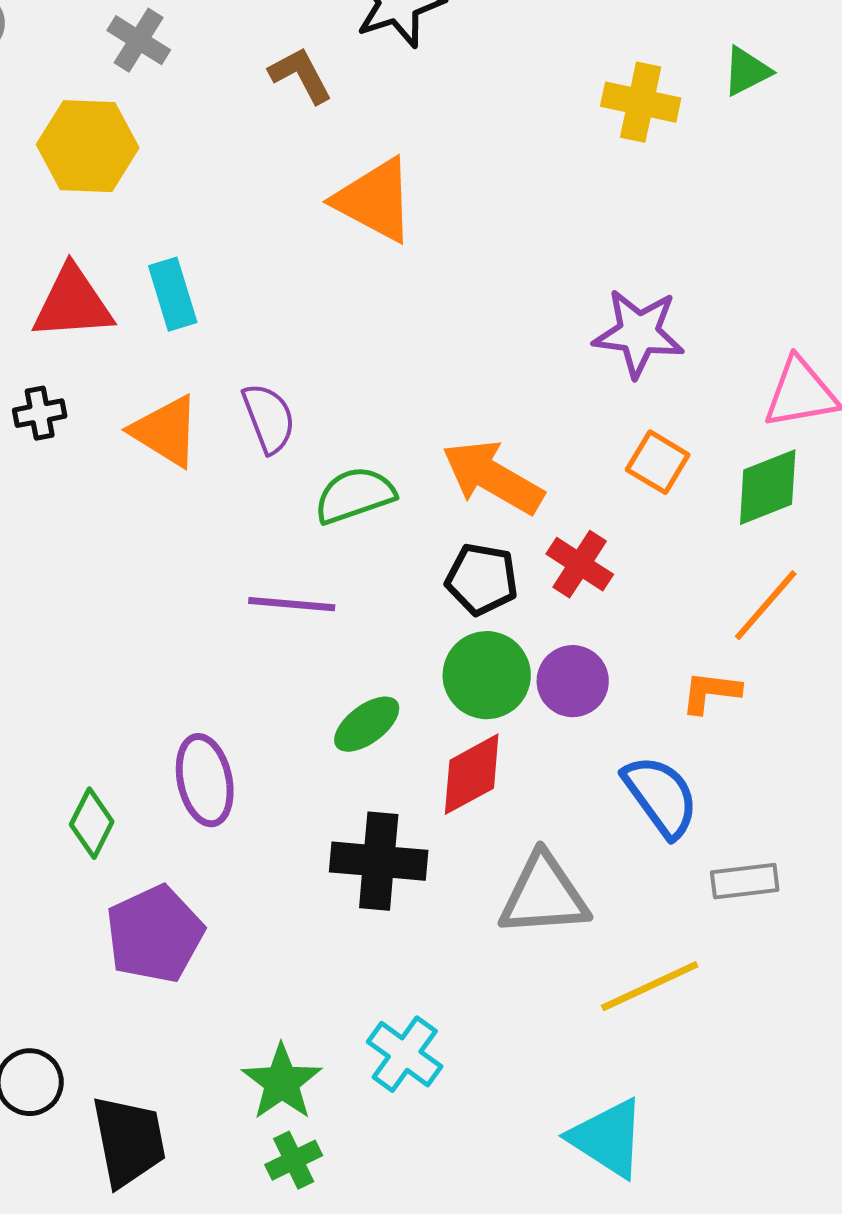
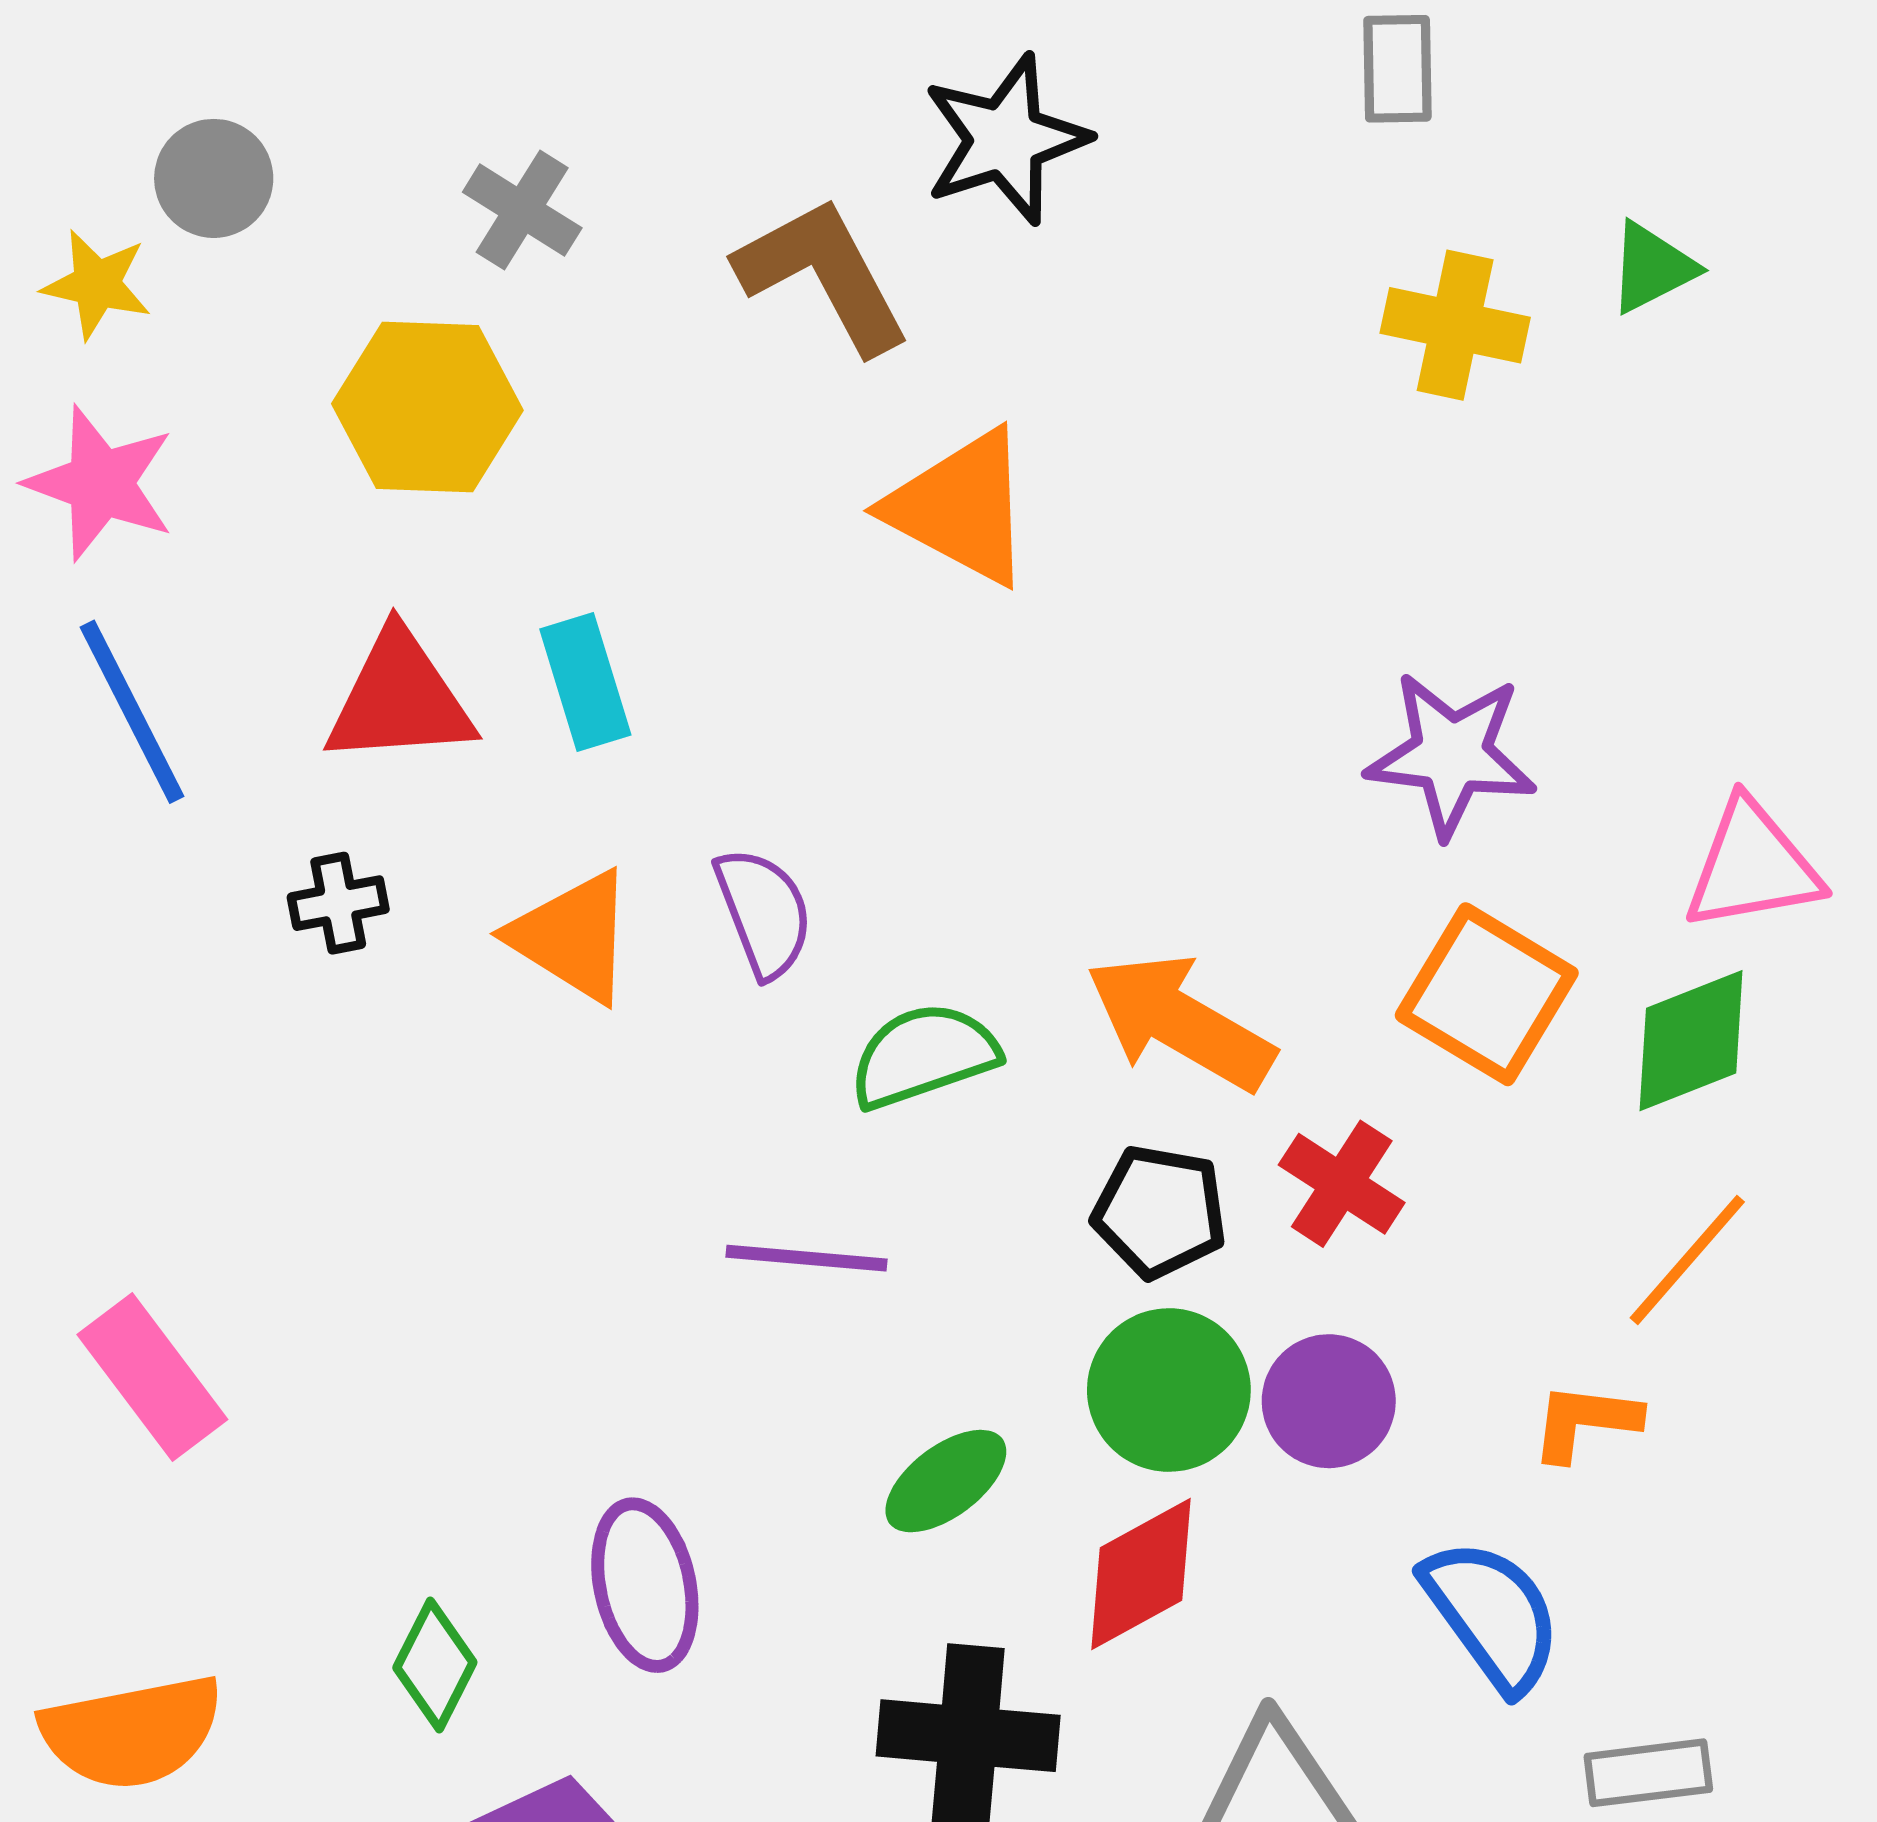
brown L-shape: (301, 75) -> (823, 275), size x1.5
orange square: (658, 462) -> (1487, 994), size x1.5

